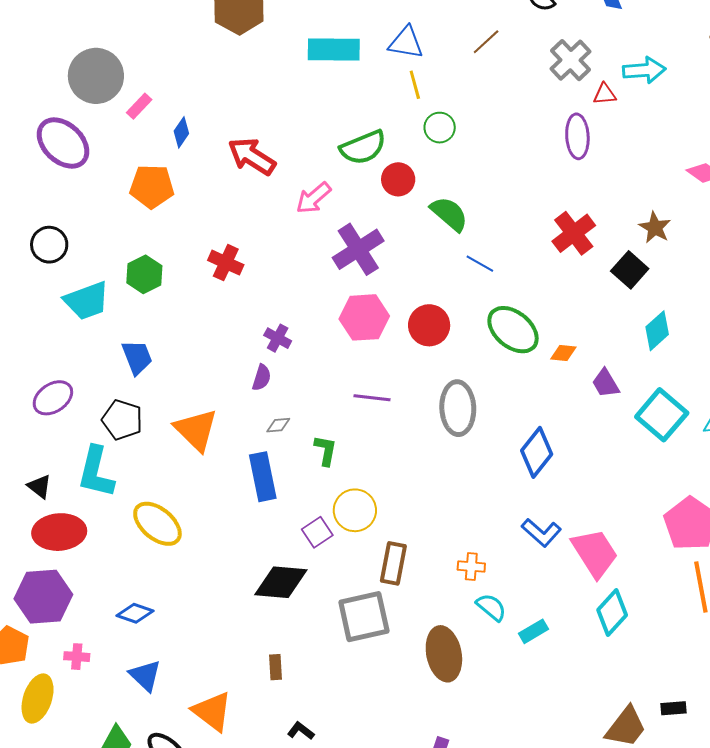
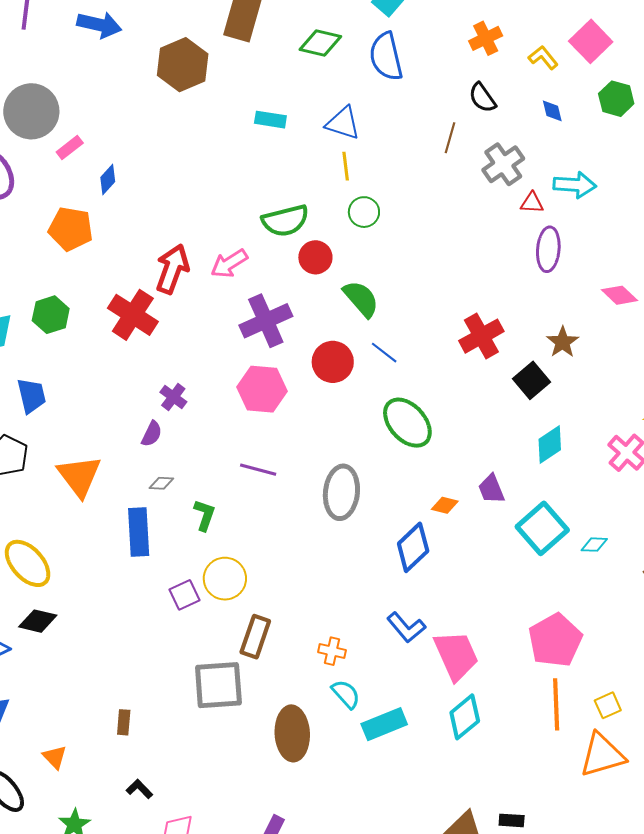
brown line: (486, 42) -> (450, 138), moved, turned -40
cyan rectangle: (334, 50) -> (270, 120), size x0.6
purple ellipse: (577, 136) -> (548, 249), moved
red arrow: (252, 156) -> (172, 269), moved, turned 69
red cross: (226, 263) -> (133, 315), size x1.4
red circle: (429, 325) -> (333, 362), moved
orange diamond: (563, 353) -> (445, 505), moved
black diamond: (281, 582) -> (38, 621), moved, size x0.7
cyan rectangle: (534, 631) -> (384, 724), size x1.5
orange triangle: (212, 711) -> (55, 757), size x0.6

